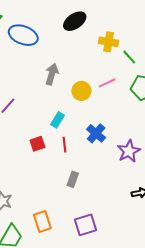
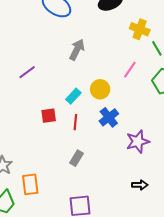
pink line: (107, 83) -> (130, 70), turned -42
yellow circle: (81, 91) -> (100, 89), moved
orange rectangle: (42, 222) -> (30, 184), moved

